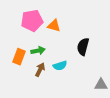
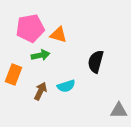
green arrow: (38, 51) -> (40, 55), moved

